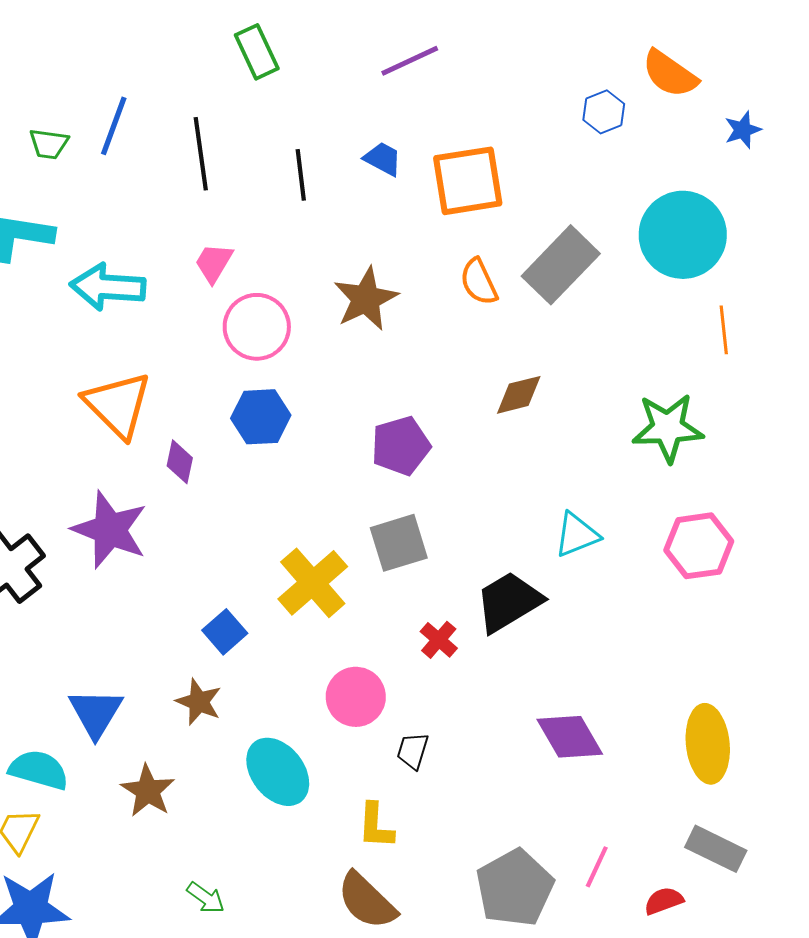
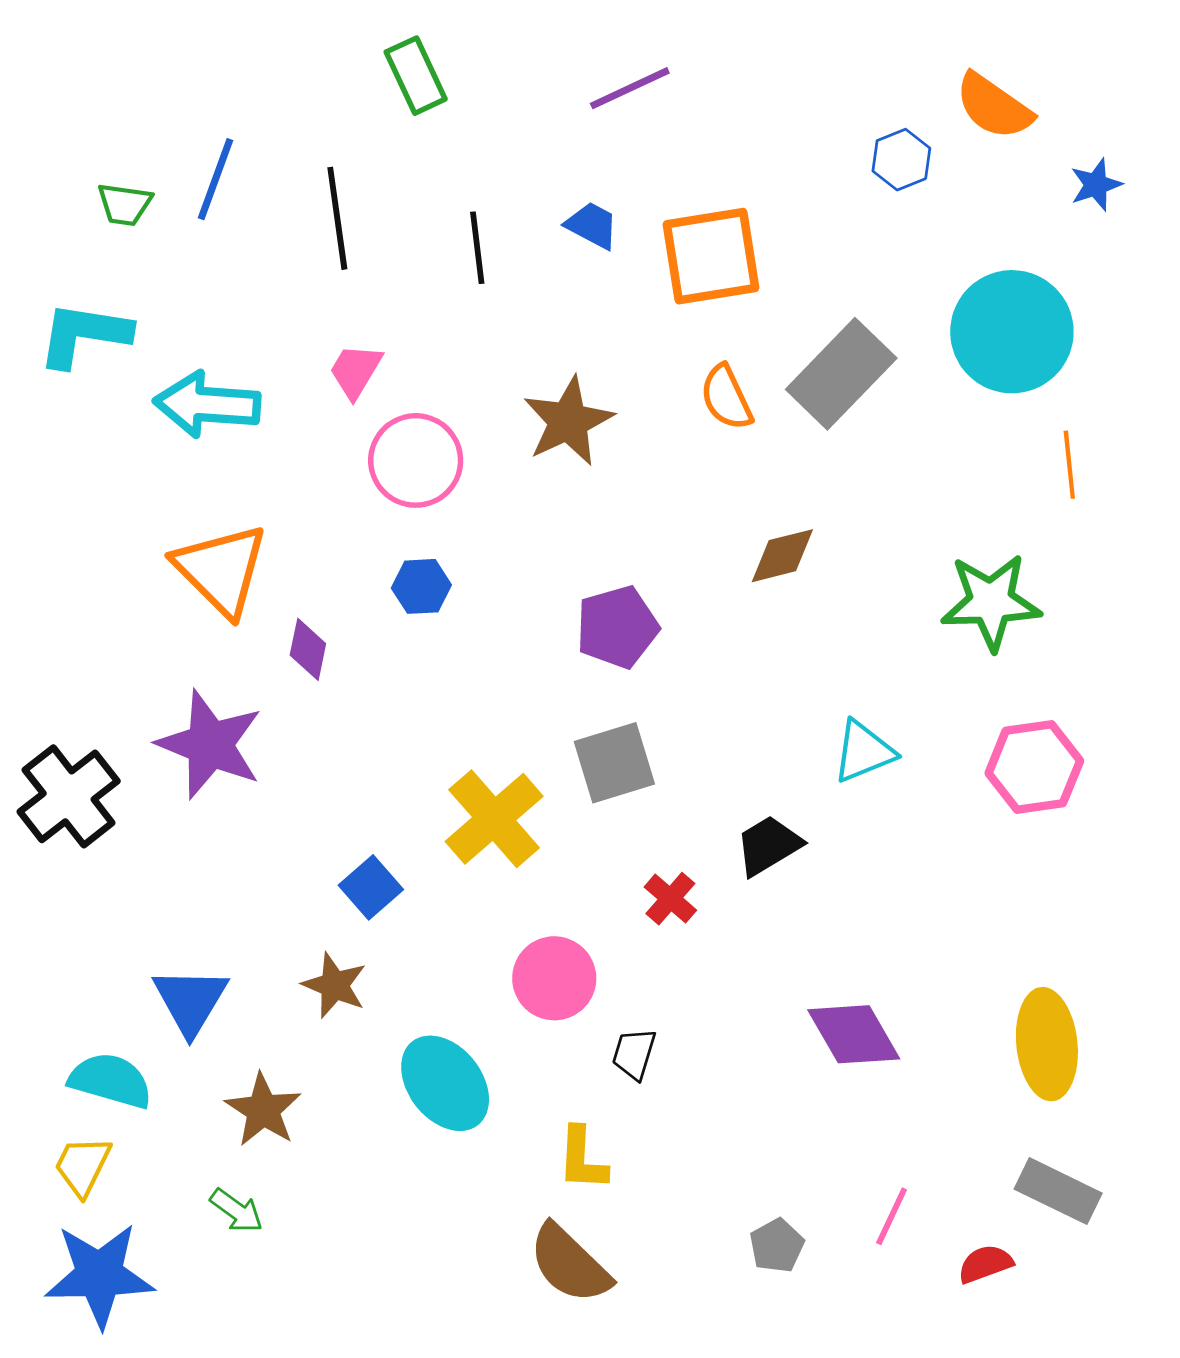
blue hexagon: (261, 417) -> (421, 586), size x0.7
black trapezoid: (509, 602) -> (768, 845), size x0.7
gray pentagon: (515, 888) -> (777, 1246), size x0.5
green arrow: (206, 898) -> (237, 1211), moved

